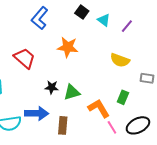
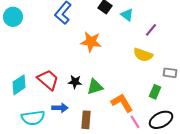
purple line: (127, 26) -> (151, 30), moved
red trapezoid: (25, 58) -> (48, 80), moved
green rectangle: (123, 97) -> (155, 92), moved
blue arrow: (37, 113) -> (60, 108), size x0.7

